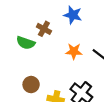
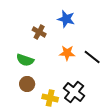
green semicircle: (26, 43) -> (25, 60), moved

